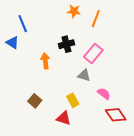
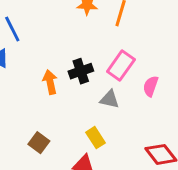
black cross: (66, 44) -> (81, 71), moved
pink semicircle: (104, 94) -> (151, 86), moved, turned -104

